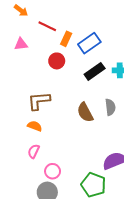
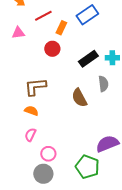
red line: (47, 26) -> (43, 16), turned -54
blue rectangle: (89, 43) -> (87, 15), moved
gray semicircle: (110, 107) -> (103, 84), moved

